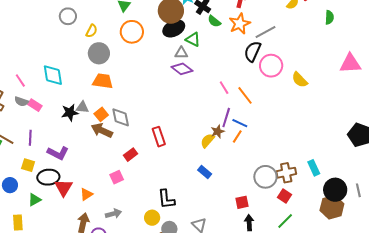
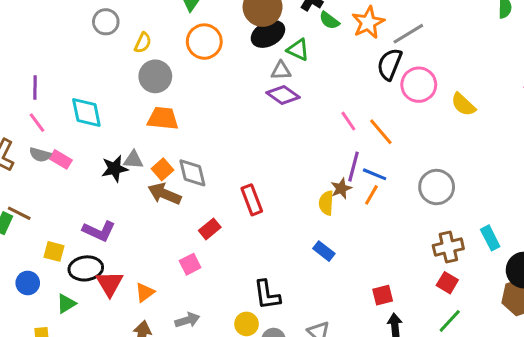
purple line: (30, 138) -> (35, 88), moved
yellow semicircle: (207, 141) -> (326, 203), turned -35
gray circle: (265, 177) -> (437, 187), moved

